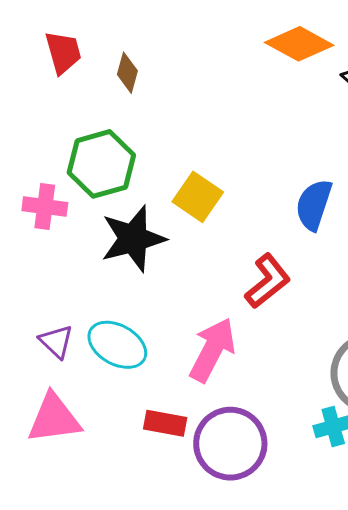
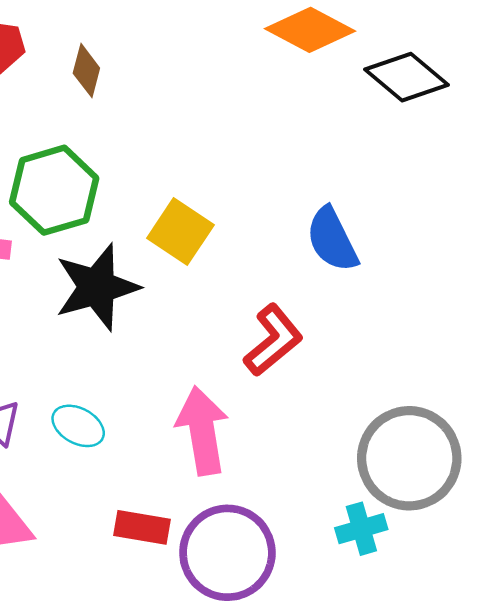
blue semicircle: (314, 205) -> (332, 240), turned -44
cyan ellipse: (117, 345) -> (78, 426), size x0.7
pink arrow: (212, 350) -> (202, 431), turned -36

